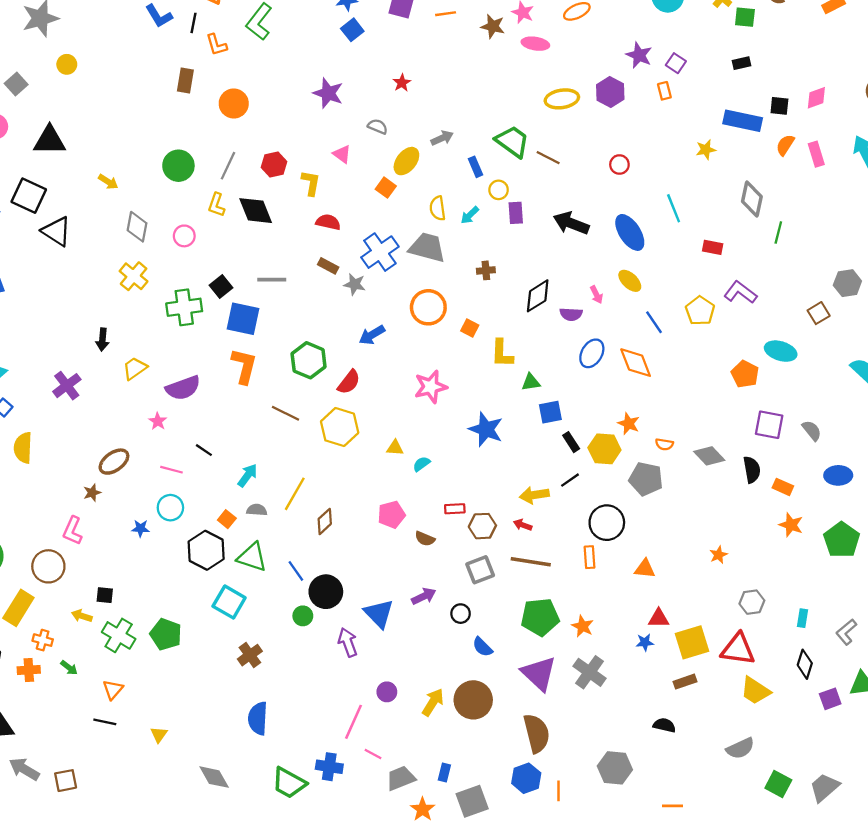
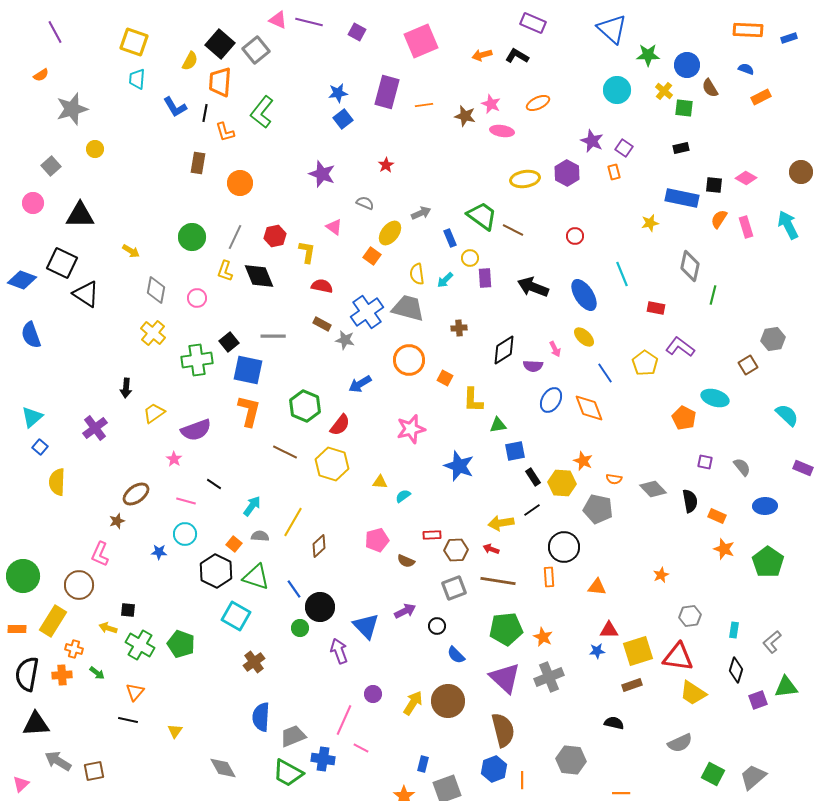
pink diamond: (816, 98) -> (746, 178), turned 50
purple square: (769, 425) -> (705, 462), size x0.6
gray cross: (590, 672) -> (549, 677), turned 32
gray trapezoid: (401, 778) -> (293, 736), moved

